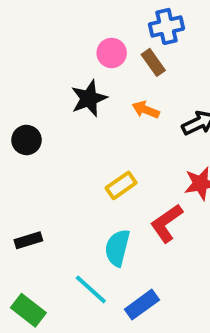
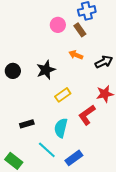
black star: (89, 98) -> (46, 70), moved
black rectangle: (28, 240) -> (27, 124), moved

